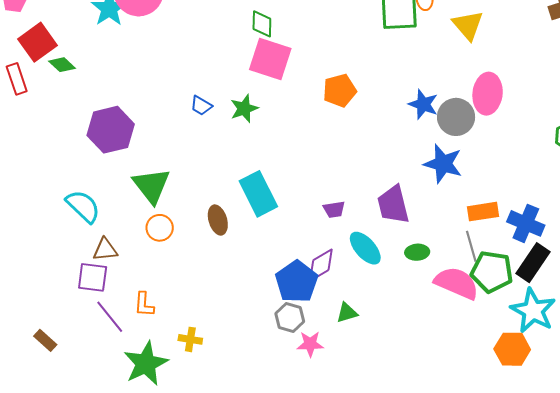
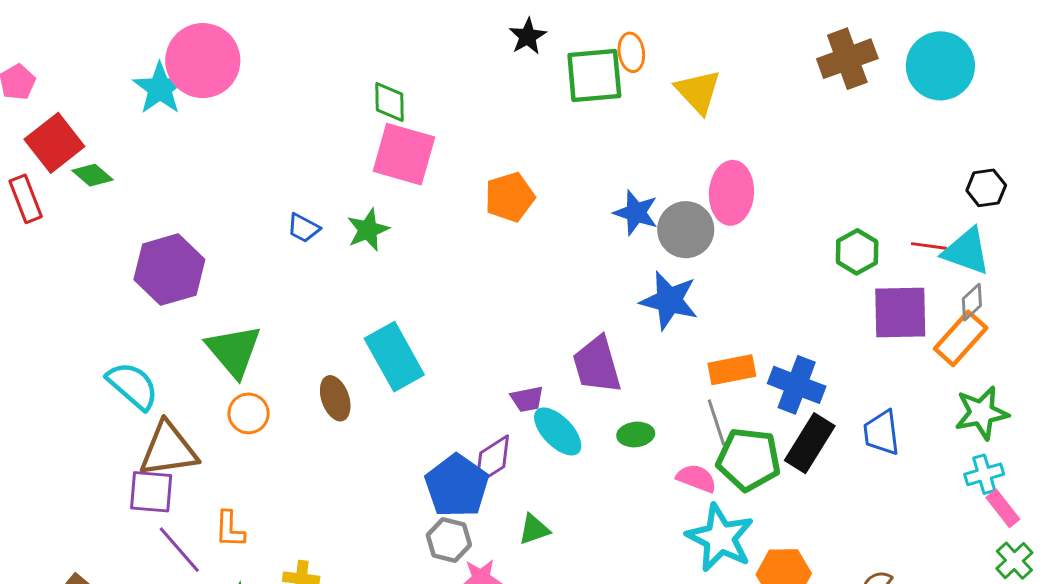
purple trapezoid: (334, 209) -> (527, 399), moved
brown triangle: (105, 250) -> (168, 449), size x1.6
pink semicircle: (457, 283) -> (696, 478), size x0.6
cyan star: (533, 311) -> (720, 538), moved

